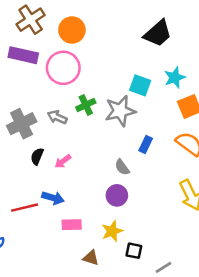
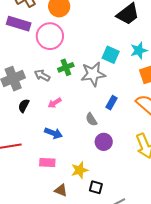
pink arrow: (63, 161) -> (55, 103), moved
purple circle: (117, 195) -> (104, 142), moved
blue arrow: (53, 198) -> (53, 133), moved

